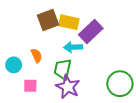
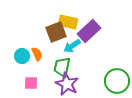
brown square: (48, 20) -> (56, 32), moved
cyan arrow: (73, 47) -> (72, 46), turned -30
cyan circle: (14, 65) -> (22, 56), moved

